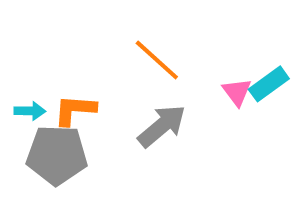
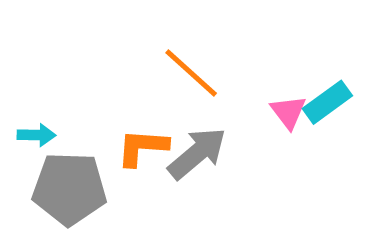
orange L-shape: (75, 110) -> (142, 147), moved

